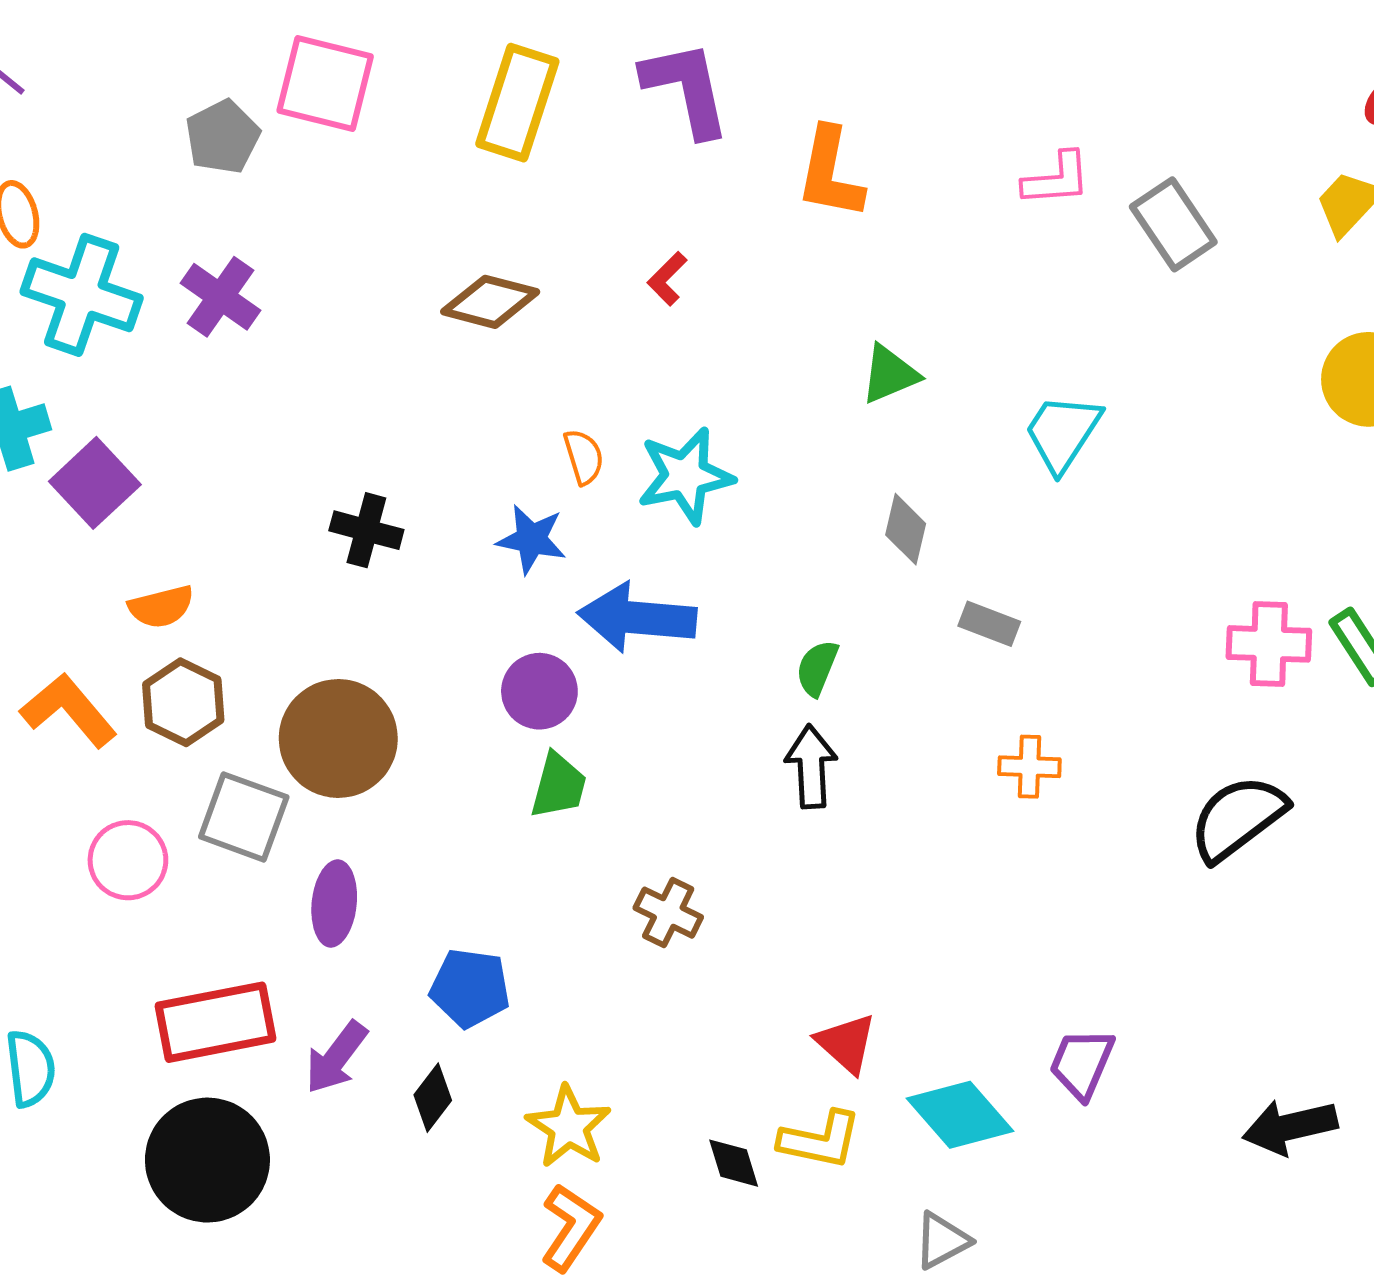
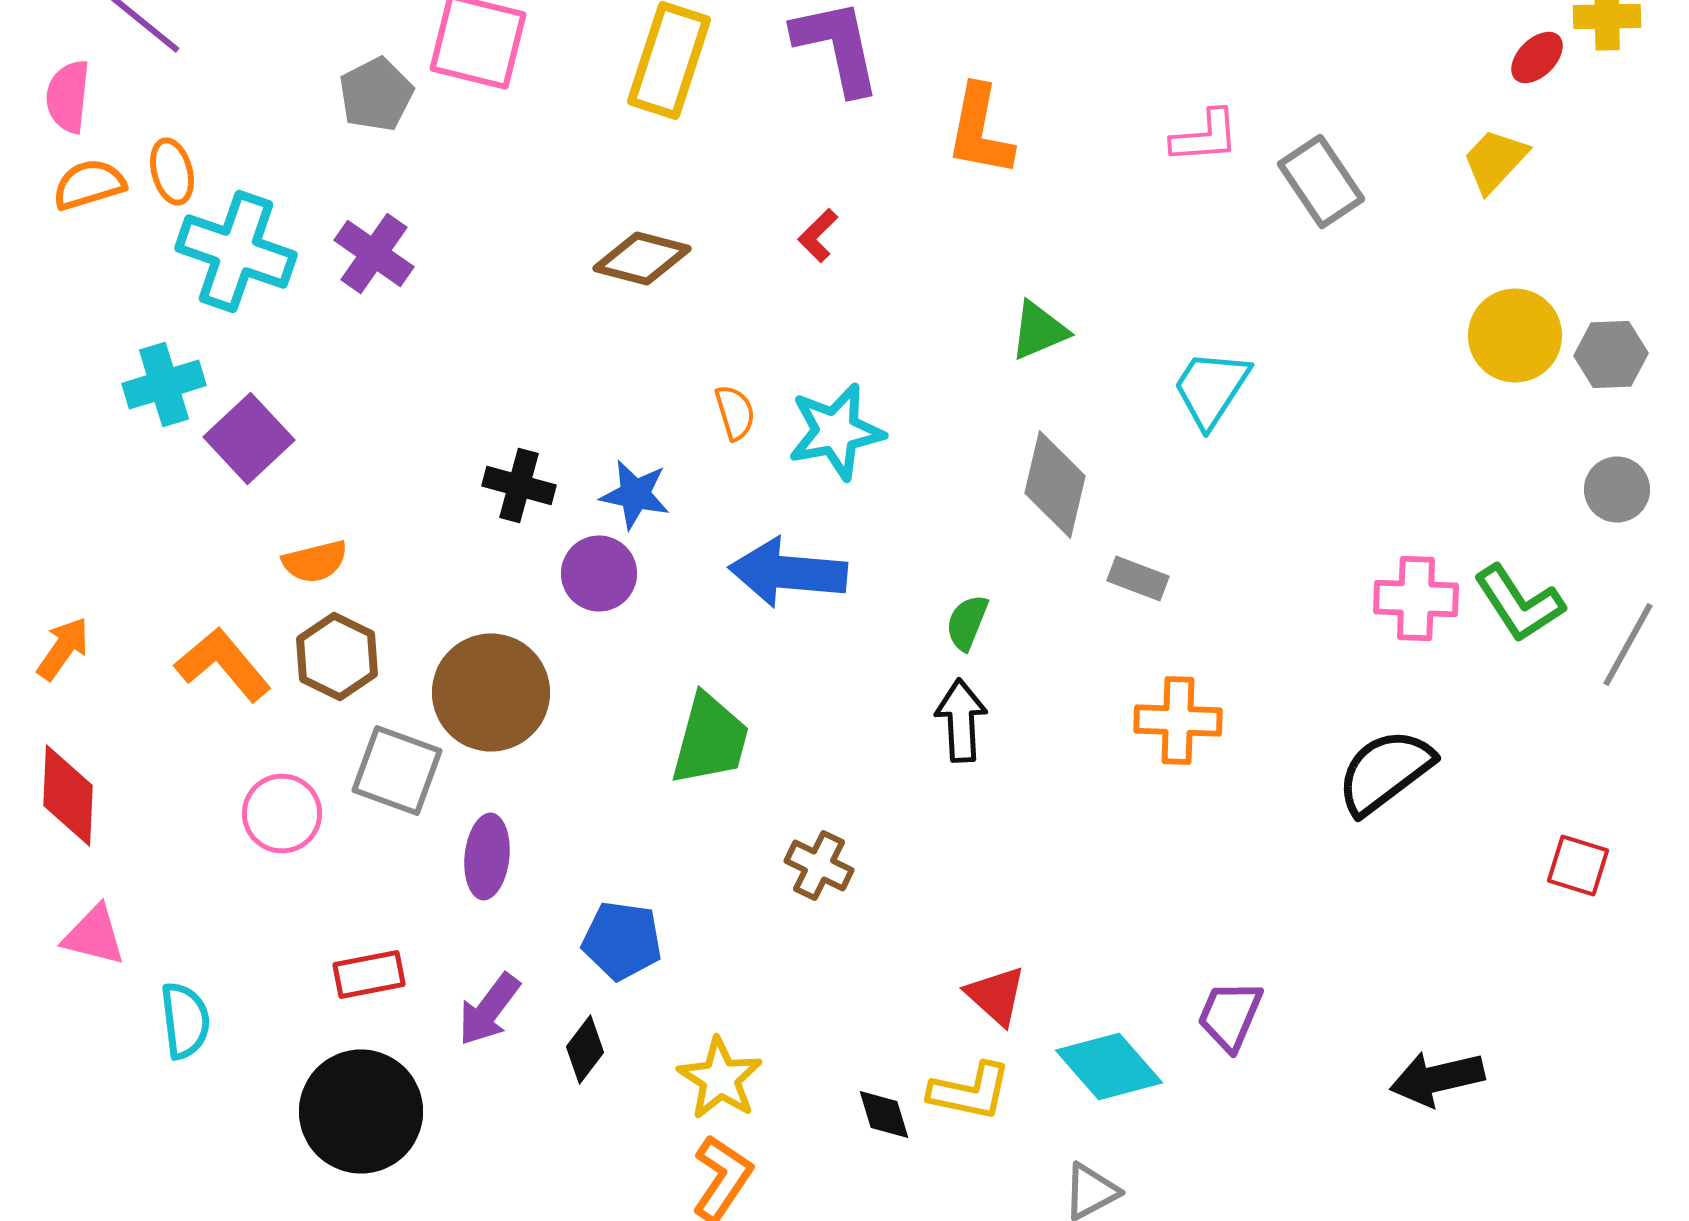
gray diamond: (906, 529) -> (1055, 484), size x1.5
blue star: (531, 539) -> (635, 494), moved
purple circle: (539, 691) -> (599, 574), moved
orange cross: (1029, 767) -> (1178, 720), size x1.4
green trapezoid: (559, 786) -> (710, 740), size x1.4
red rectangle: (215, 1022) -> (369, 974), size x0.6

